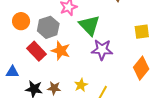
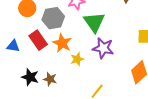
blue triangle: (12, 72) -> (13, 46), moved
yellow star: (81, 85) -> (77, 59), moved

